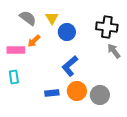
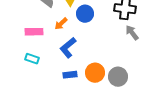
orange arrow: (34, 41) -> (61, 24), moved
blue L-shape: (70, 66) -> (68, 48), moved
cyan rectangle: (14, 77) -> (32, 59), turned -64

